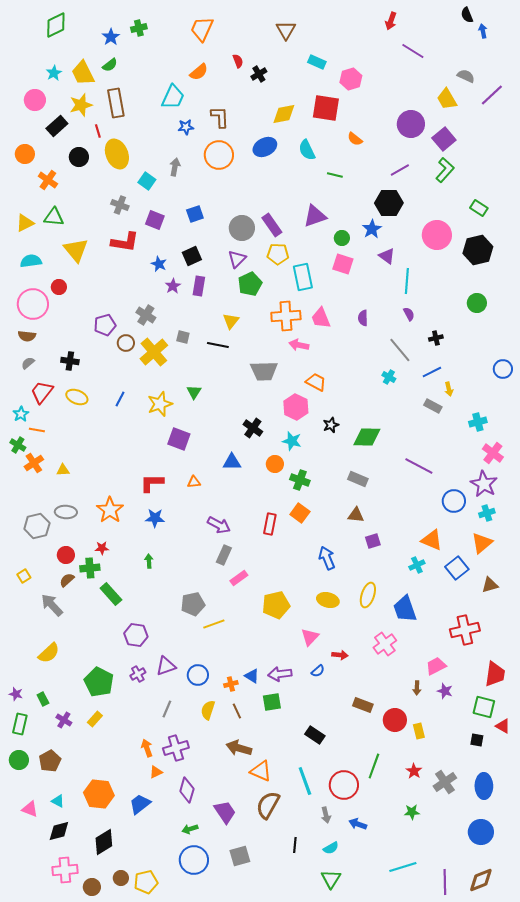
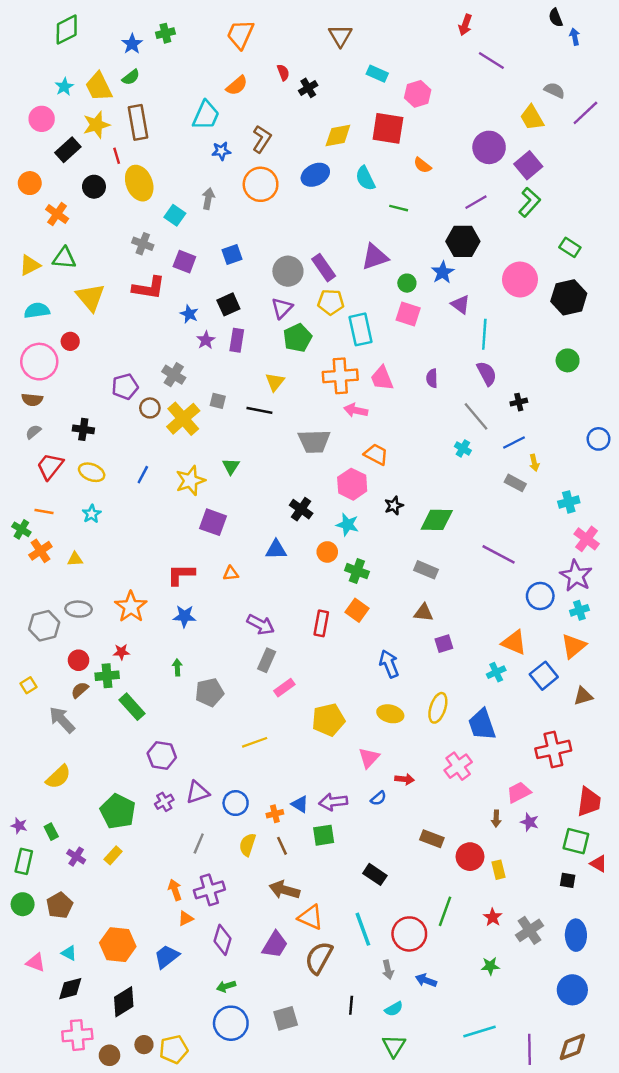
brown L-shape: (220, 117) -> (262, 139), turned 35
purple semicircle: (409, 314) -> (487, 373), size x1.5
cyan star: (21, 414) -> (92, 514), moved
gray pentagon: (193, 604) -> (209, 692), moved
purple trapezoid: (225, 812) -> (275, 945), moved, turned 65

